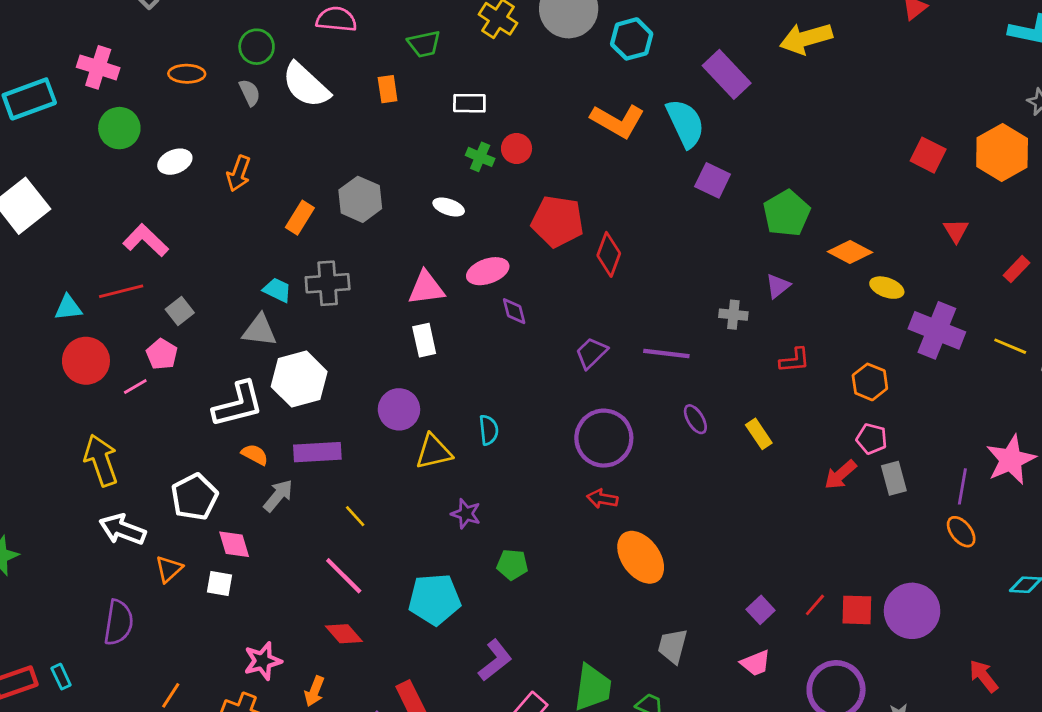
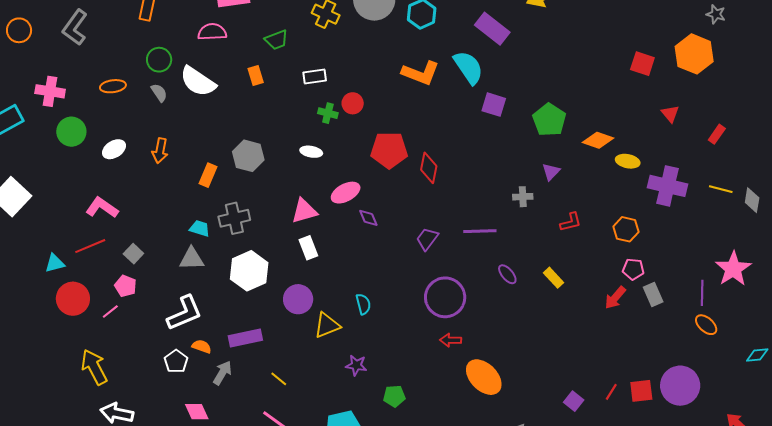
white hexagon: (299, 379) -> (249, 271), moved
white pentagon: (194, 497) -> (176, 361), moved, size x0.7

